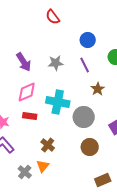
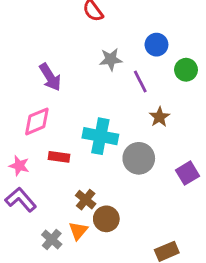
blue circle: (88, 40) -> (156, 45), moved
gray star: (56, 63) -> (111, 59), moved
pink diamond: (27, 92) -> (37, 121), moved
brown circle: (90, 147) -> (106, 219), moved

